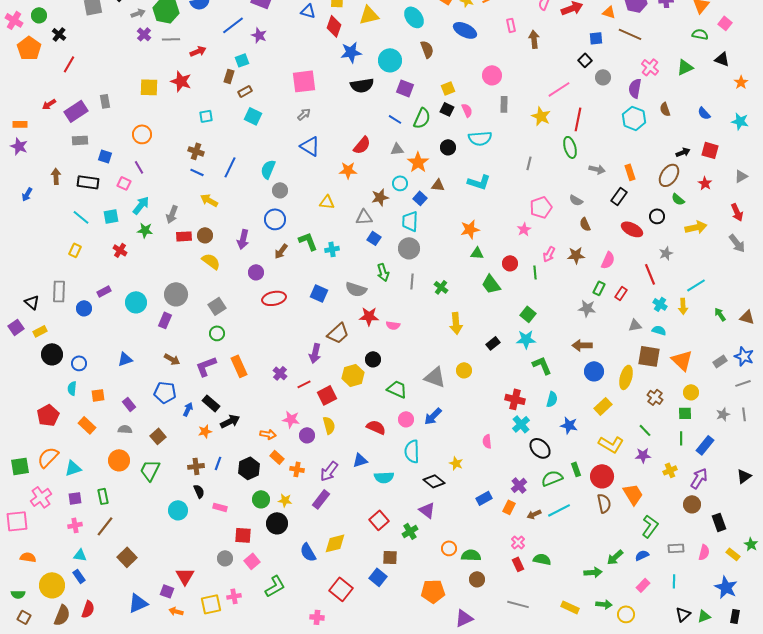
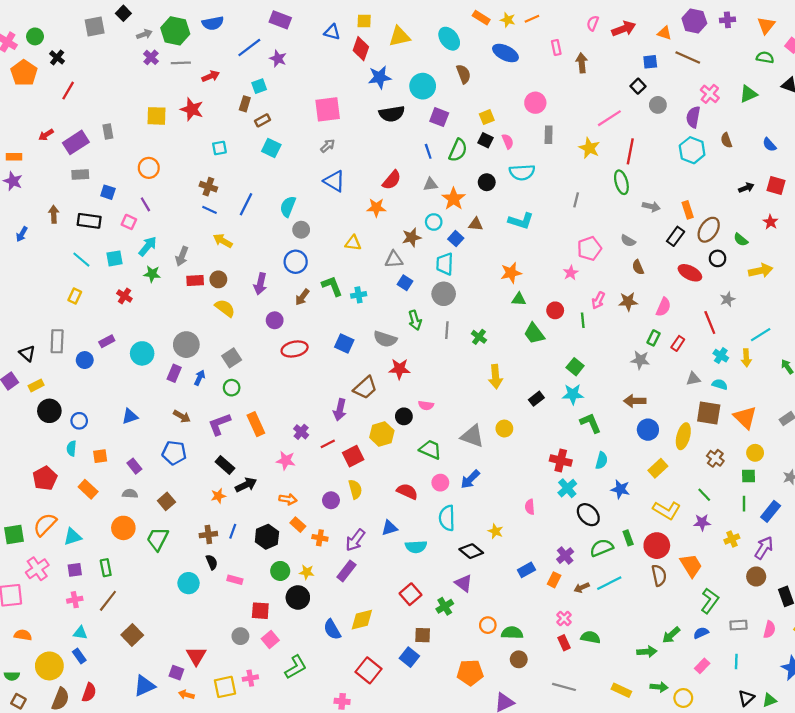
blue line: (395, 119) -> (428, 151), turned 40
brown ellipse: (669, 175) -> (709, 230), moved
pink semicircle: (393, 325) -> (426, 405), moved
blue arrow: (188, 409) -> (200, 378), moved
pink star: (291, 419) -> (286, 461), moved

